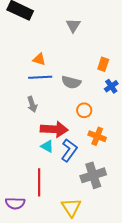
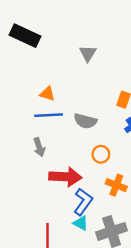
cyan triangle: (47, 146) -> (81, 223), moved

